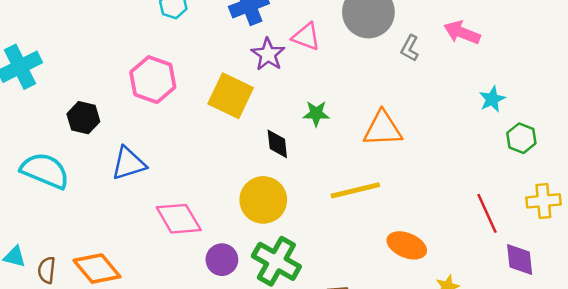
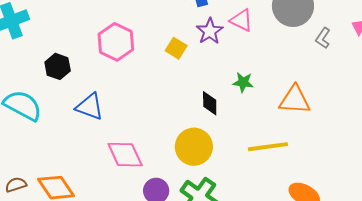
yellow square: (231, 96) -> (176, 48), moved, size x0.6
blue triangle: (129, 163) -> (90, 107), turned 32
brown semicircle: (47, 270) -> (16, 185), turned 60

